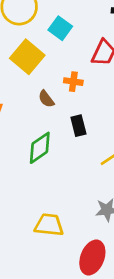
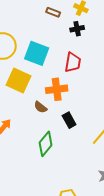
cyan square: (60, 28) -> (37, 53), size x1.4
orange cross: (73, 82) -> (57, 89), size x1.5

